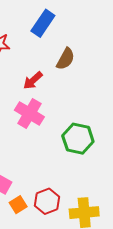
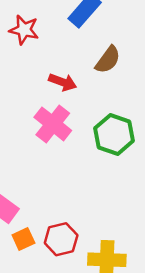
red arrow: (33, 80) -> (63, 82), turned -125
green hexagon: (78, 139) -> (114, 134), moved

